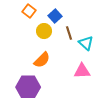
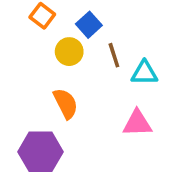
cyan triangle: (86, 43) -> (144, 73), turned -42
orange semicircle: (42, 60) -> (66, 103), turned -72

